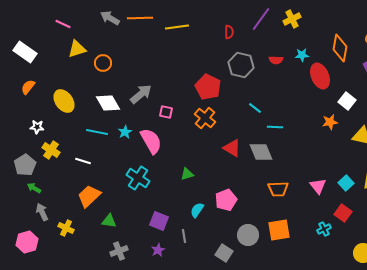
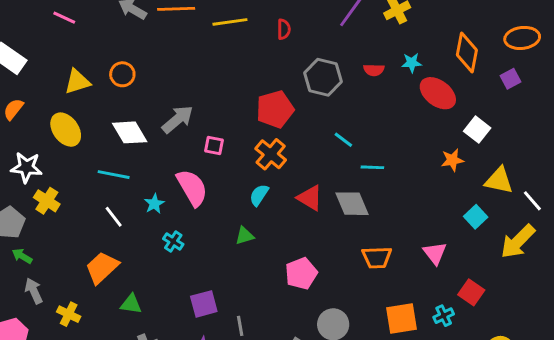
red semicircle: (229, 32) -> (284, 29), moved
yellow triangle: (77, 49) -> (77, 82), moved
red ellipse: (320, 76) -> (438, 93), turned -30
red pentagon: (208, 87) -> (275, 109), turned 30
white star: (37, 127) -> (26, 167), size x1.5
cyan star: (125, 132) -> (154, 204), moved
white line: (83, 161) -> (114, 217), moved, turned 35
cyan cross: (138, 178) -> (173, 241), size x0.6
cyan square: (346, 183) -> (476, 217), moved
cyan semicircle: (197, 210) -> (259, 195), moved
purple square: (159, 221) -> (204, 304), turned -36
orange square: (279, 230) -> (401, 319), moved

